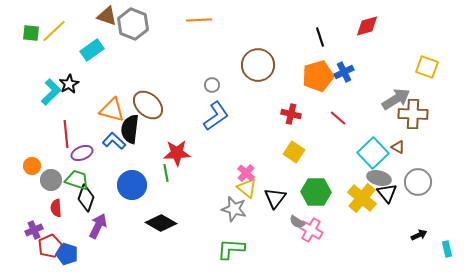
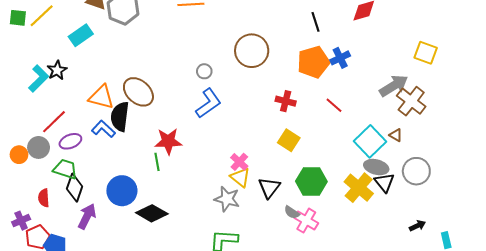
brown cross: (413, 114) -> (411, 101), turned 36
red line: (66, 134) -> (54, 122), turned 52
gray circle: (51, 180) -> (39, 147), moved
blue circle: (132, 185) -> (122, 191), moved

